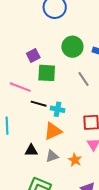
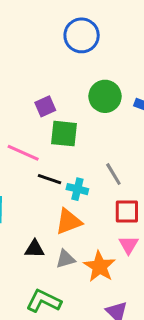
gray line: (83, 79) -> (113, 174), moved
orange star: (75, 160) -> (99, 266), size x1.5

